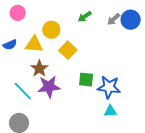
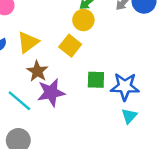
yellow circle: (51, 30) -> (83, 20), moved
yellow triangle: (34, 44) -> (28, 42), turned -36
cyan triangle: (110, 111) -> (129, 116), turned -40

